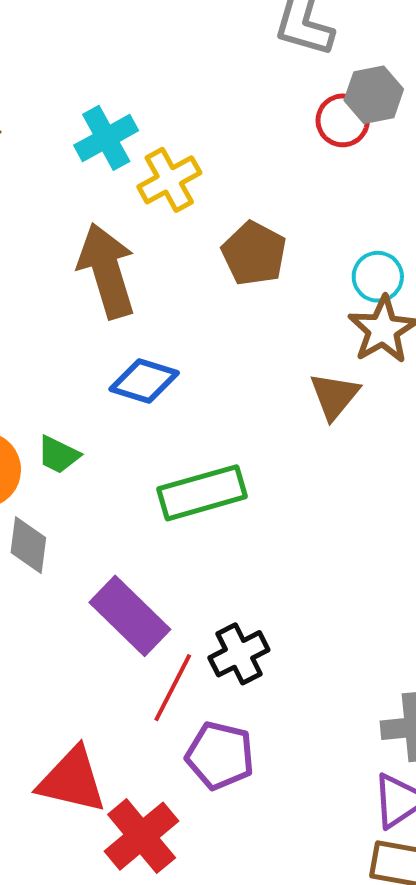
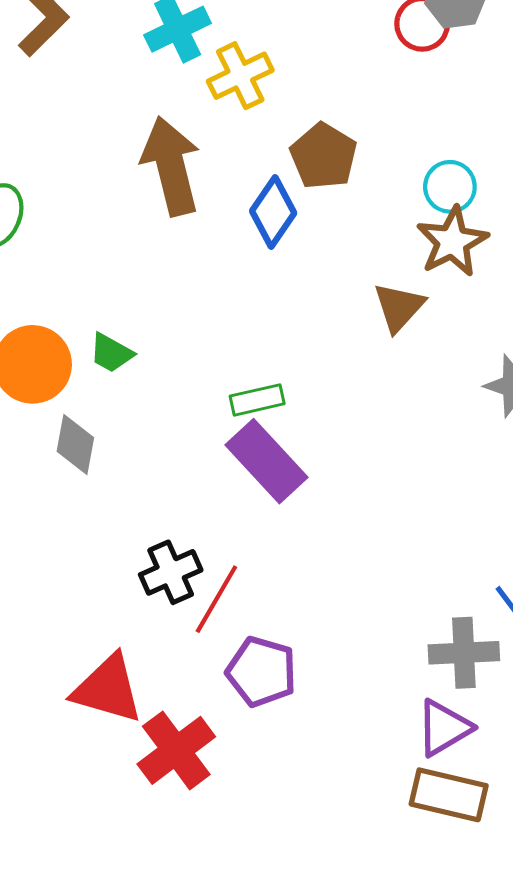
blue diamond: (144, 381) -> (273, 212), moved, turned -76
green rectangle: (202, 493) -> (257, 400), size x0.6
purple rectangle: (130, 616) -> (267, 461), moved
black cross: (239, 654) -> (171, 572), moved

